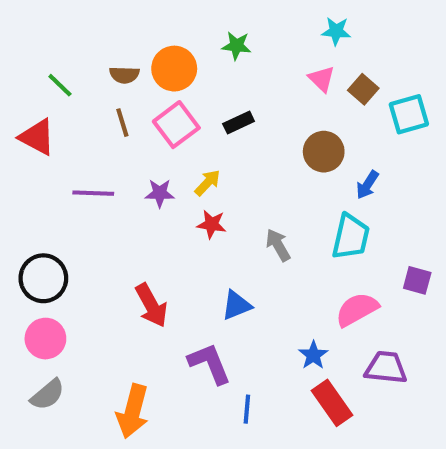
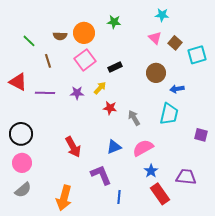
brown line: (122, 123) -> (48, 61), moved
black rectangle: (239, 123) -> (115, 67), moved
red triangle: (37, 137) -> (18, 82), moved
blue arrow: (367, 185) -> (177, 89), turned 48
red star: (212, 224) -> (110, 108), moved
pink semicircle: (357, 309) -> (143, 148), moved

